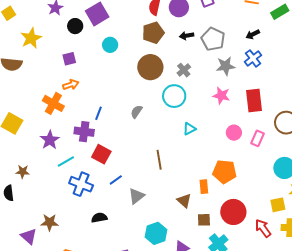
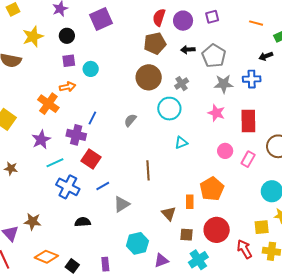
black circle: (75, 26) -> (67, 36), moved
black arrow: (253, 34) -> (266, 56), moved
cyan circle: (110, 45) -> (91, 69), moved
blue cross: (253, 58) -> (252, 79), turned 30
orange pentagon: (225, 172) -> (212, 189), turned 30

